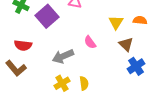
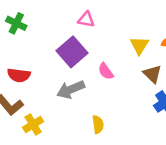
purple square: (47, 16) -> (72, 52), moved
yellow cross: (62, 83) -> (33, 124), moved

